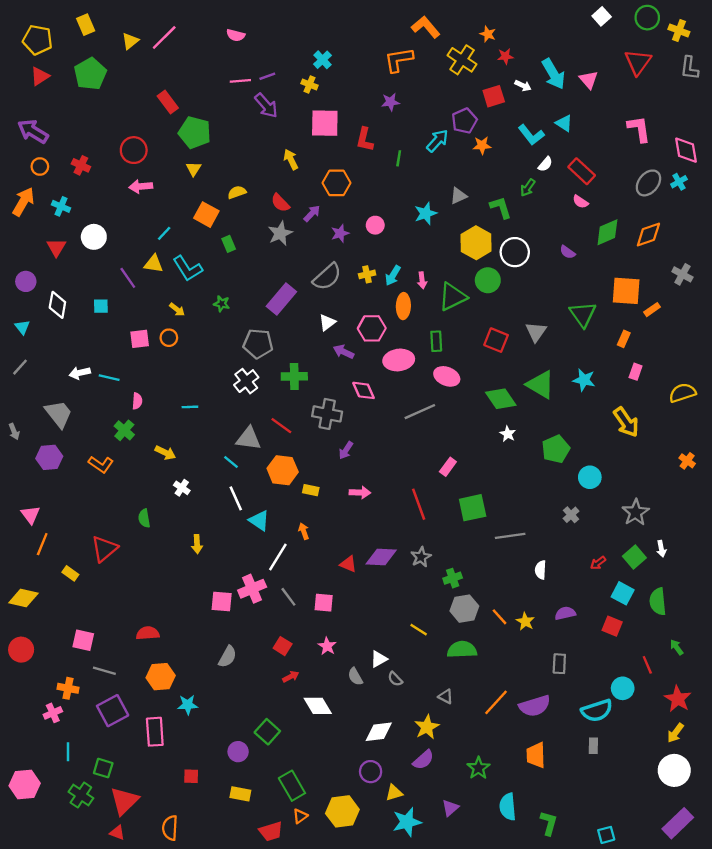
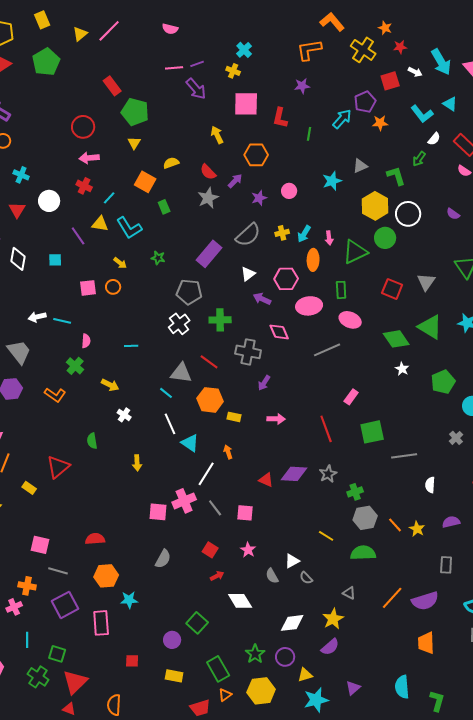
red cross: (81, 165) -> (84, 186), moved
green star: (478, 768) -> (255, 654), moved

